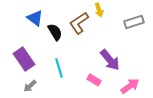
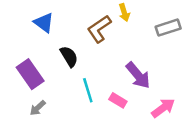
black semicircle: (55, 32) -> (69, 56), moved
cyan line: (59, 68) -> (88, 90), moved

